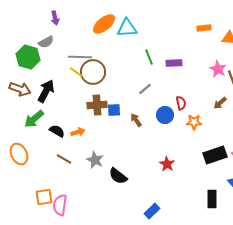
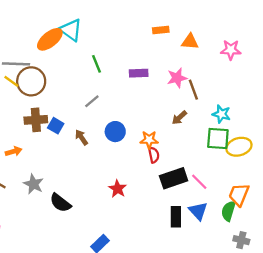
orange ellipse: (104, 24) -> (50, 39), moved
cyan triangle: (127, 28) -> (71, 30), turned 40
purple rectangle: (174, 63) -> (139, 73), moved
pink star: (218, 69) -> (177, 78), turned 30
red semicircle: (181, 103) -> (154, 155), moved
blue square: (114, 110) -> (56, 126), turned 32
black rectangle: (212, 199) -> (176, 217), moved

